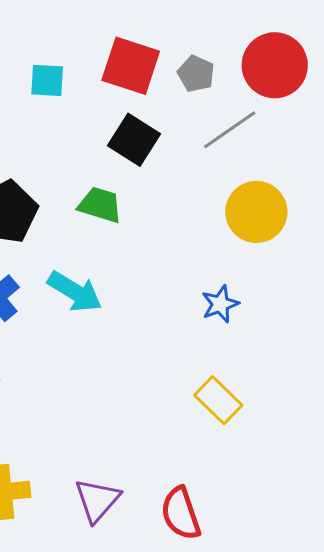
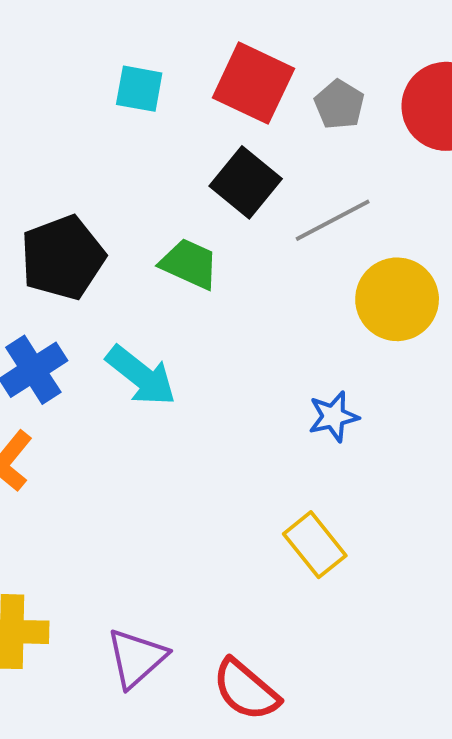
gray line: (230, 130) -> (333, 220), moved
red semicircle: (181, 513) -> (246, 690), turned -38

